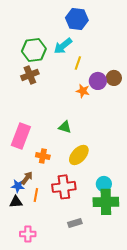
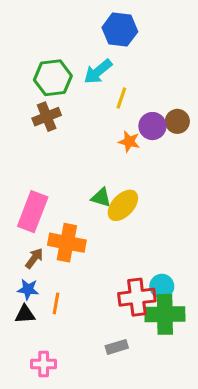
yellow ellipse: (79, 155) -> (123, 205), moved
orange cross: (43, 156) -> (67, 243), size x1.6
brown arrow: (27, 178) -> (34, 258), moved
red cross: (64, 187) -> (137, 297), moved

